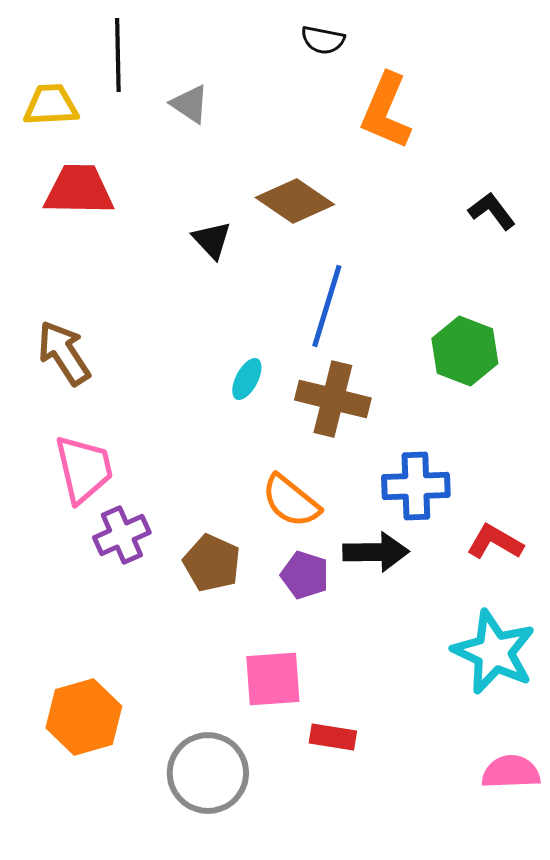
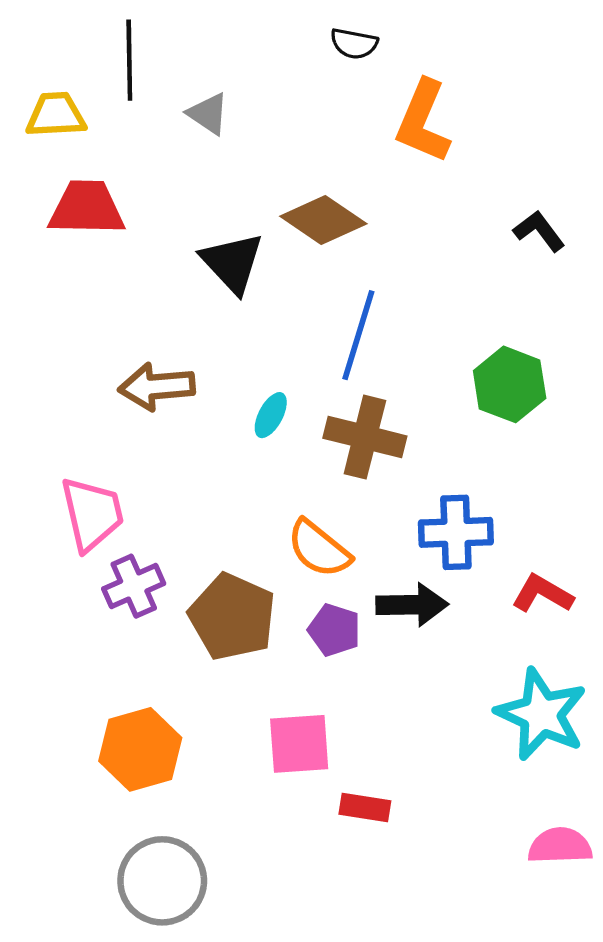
black triangle: (212, 240) -> (232, 263), size x1.5
brown arrow: (64, 353) -> (157, 387), moved, turned -62
brown pentagon: (212, 563) -> (232, 617), size x1.4
orange hexagon: (84, 717) -> (140, 749), moved
gray circle: (208, 773) -> (162, 881), moved

